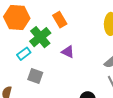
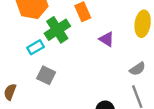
purple triangle: (68, 52) -> (107, 39), moved

